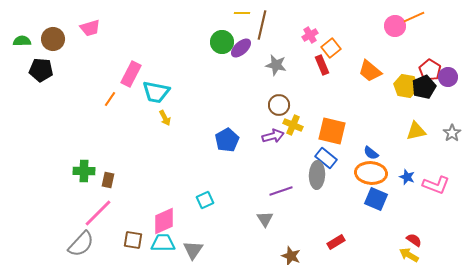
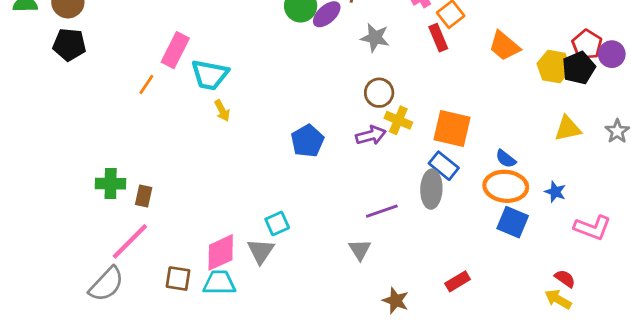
black pentagon: (41, 70) -> (69, 45), moved
pink L-shape: (436, 185) -> (592, 228), moved
gray triangle: (193, 250) -> (261, 251), moved

